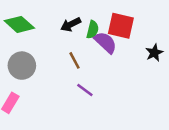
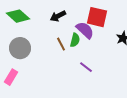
green semicircle: (93, 30) -> (75, 40), moved
purple line: (85, 90) -> (86, 67), moved

